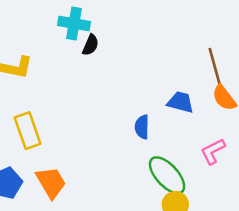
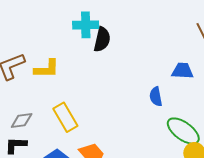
black semicircle: (91, 45) -> (102, 39), size x1.4

